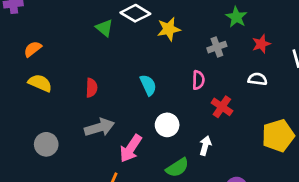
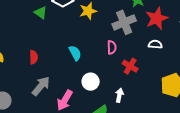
red star: (261, 44) -> (157, 18), size x1.6
gray cross: (217, 47) -> (124, 22), size x1.6
gray arrow: (99, 127) -> (41, 86), turned -30

